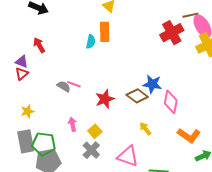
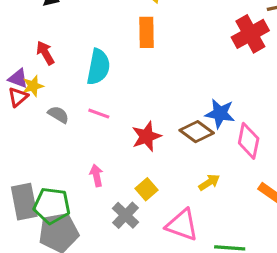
cyan semicircle: (91, 42) -> (98, 67), moved, size x1.6
gray semicircle: (64, 86) -> (58, 115), moved
yellow star: (27, 111) -> (33, 86), moved
yellow arrow: (145, 129) -> (209, 182), turned 96
yellow square: (95, 131) -> (146, 189), moved

